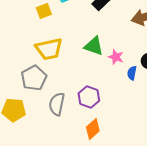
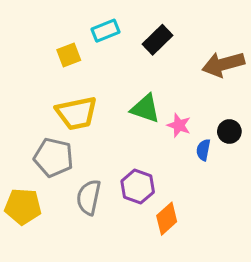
gray pentagon: (34, 78) -> (54, 157), turned -30
orange diamond: (93, 129) -> (167, 219), moved

